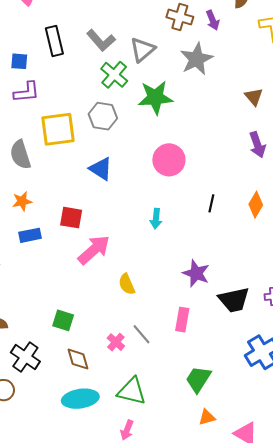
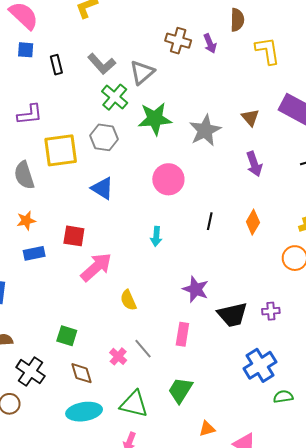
black rectangle: (54, 41) -> (56, 65), size x0.7
gray star: (196, 59) -> (205, 130), moved
blue square: (19, 61) -> (26, 50), moved
green trapezoid: (198, 379) -> (180, 390), moved

